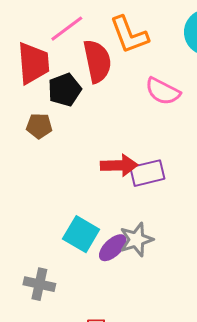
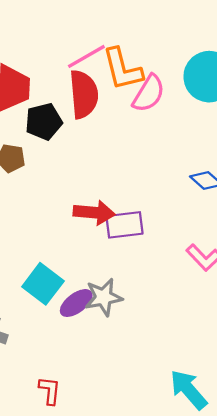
pink line: (67, 29) -> (86, 56), moved
pink semicircle: (163, 91) -> (149, 93), moved, turned -93

